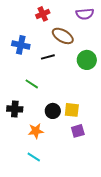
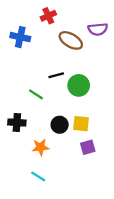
purple semicircle: (85, 14) -> (98, 29), moved
blue cross: (21, 45) -> (20, 37), moved
black line: (48, 57) -> (56, 75), moved
green circle: (87, 60) -> (79, 85), moved

